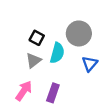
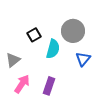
black square: (37, 38) -> (34, 35), turned 32
gray triangle: (33, 60) -> (13, 60), moved

